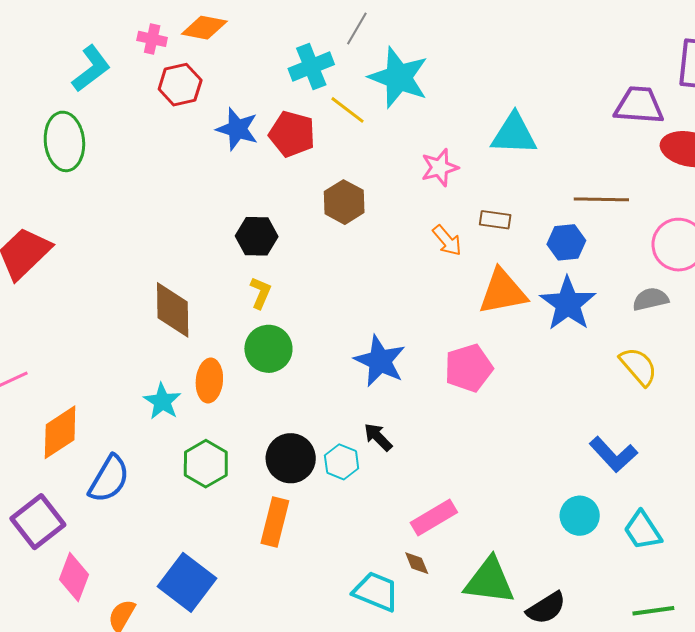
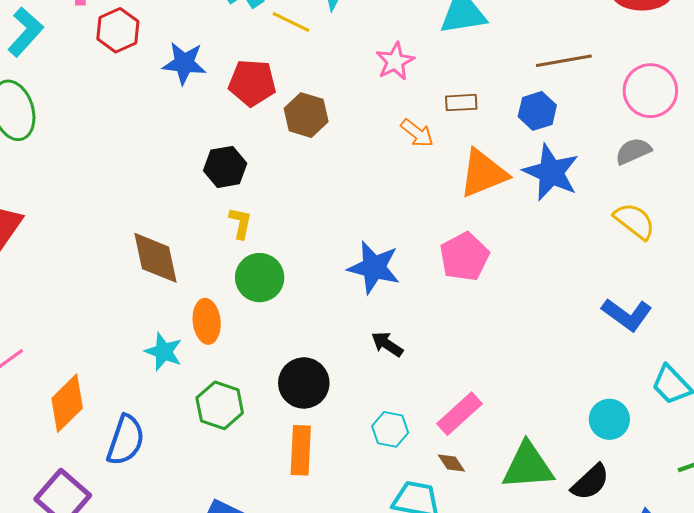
red pentagon: (292, 134) -> (252, 83), moved
cyan hexagon: (342, 462) -> (390, 429), moved
cyan circle: (580, 516) -> (609, 419), moved

